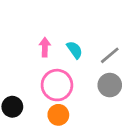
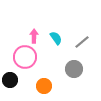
pink circle: (57, 85) -> (25, 57), moved
gray circle: (110, 85) -> (74, 69), moved

